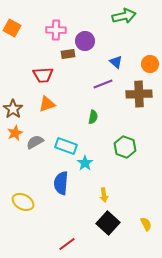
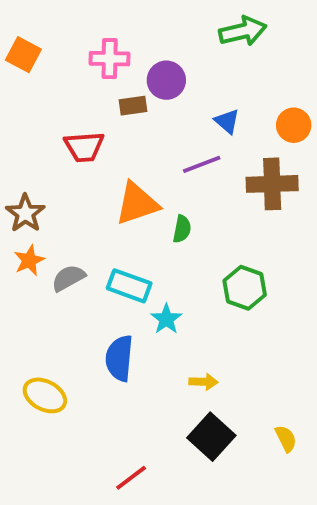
orange triangle: (47, 104) -> (137, 204), moved, size x1.4
yellow arrow: (104, 195) -> (204, 382), turned -80

